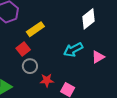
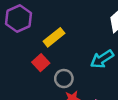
gray circle: (30, 66) -> (64, 79), moved

